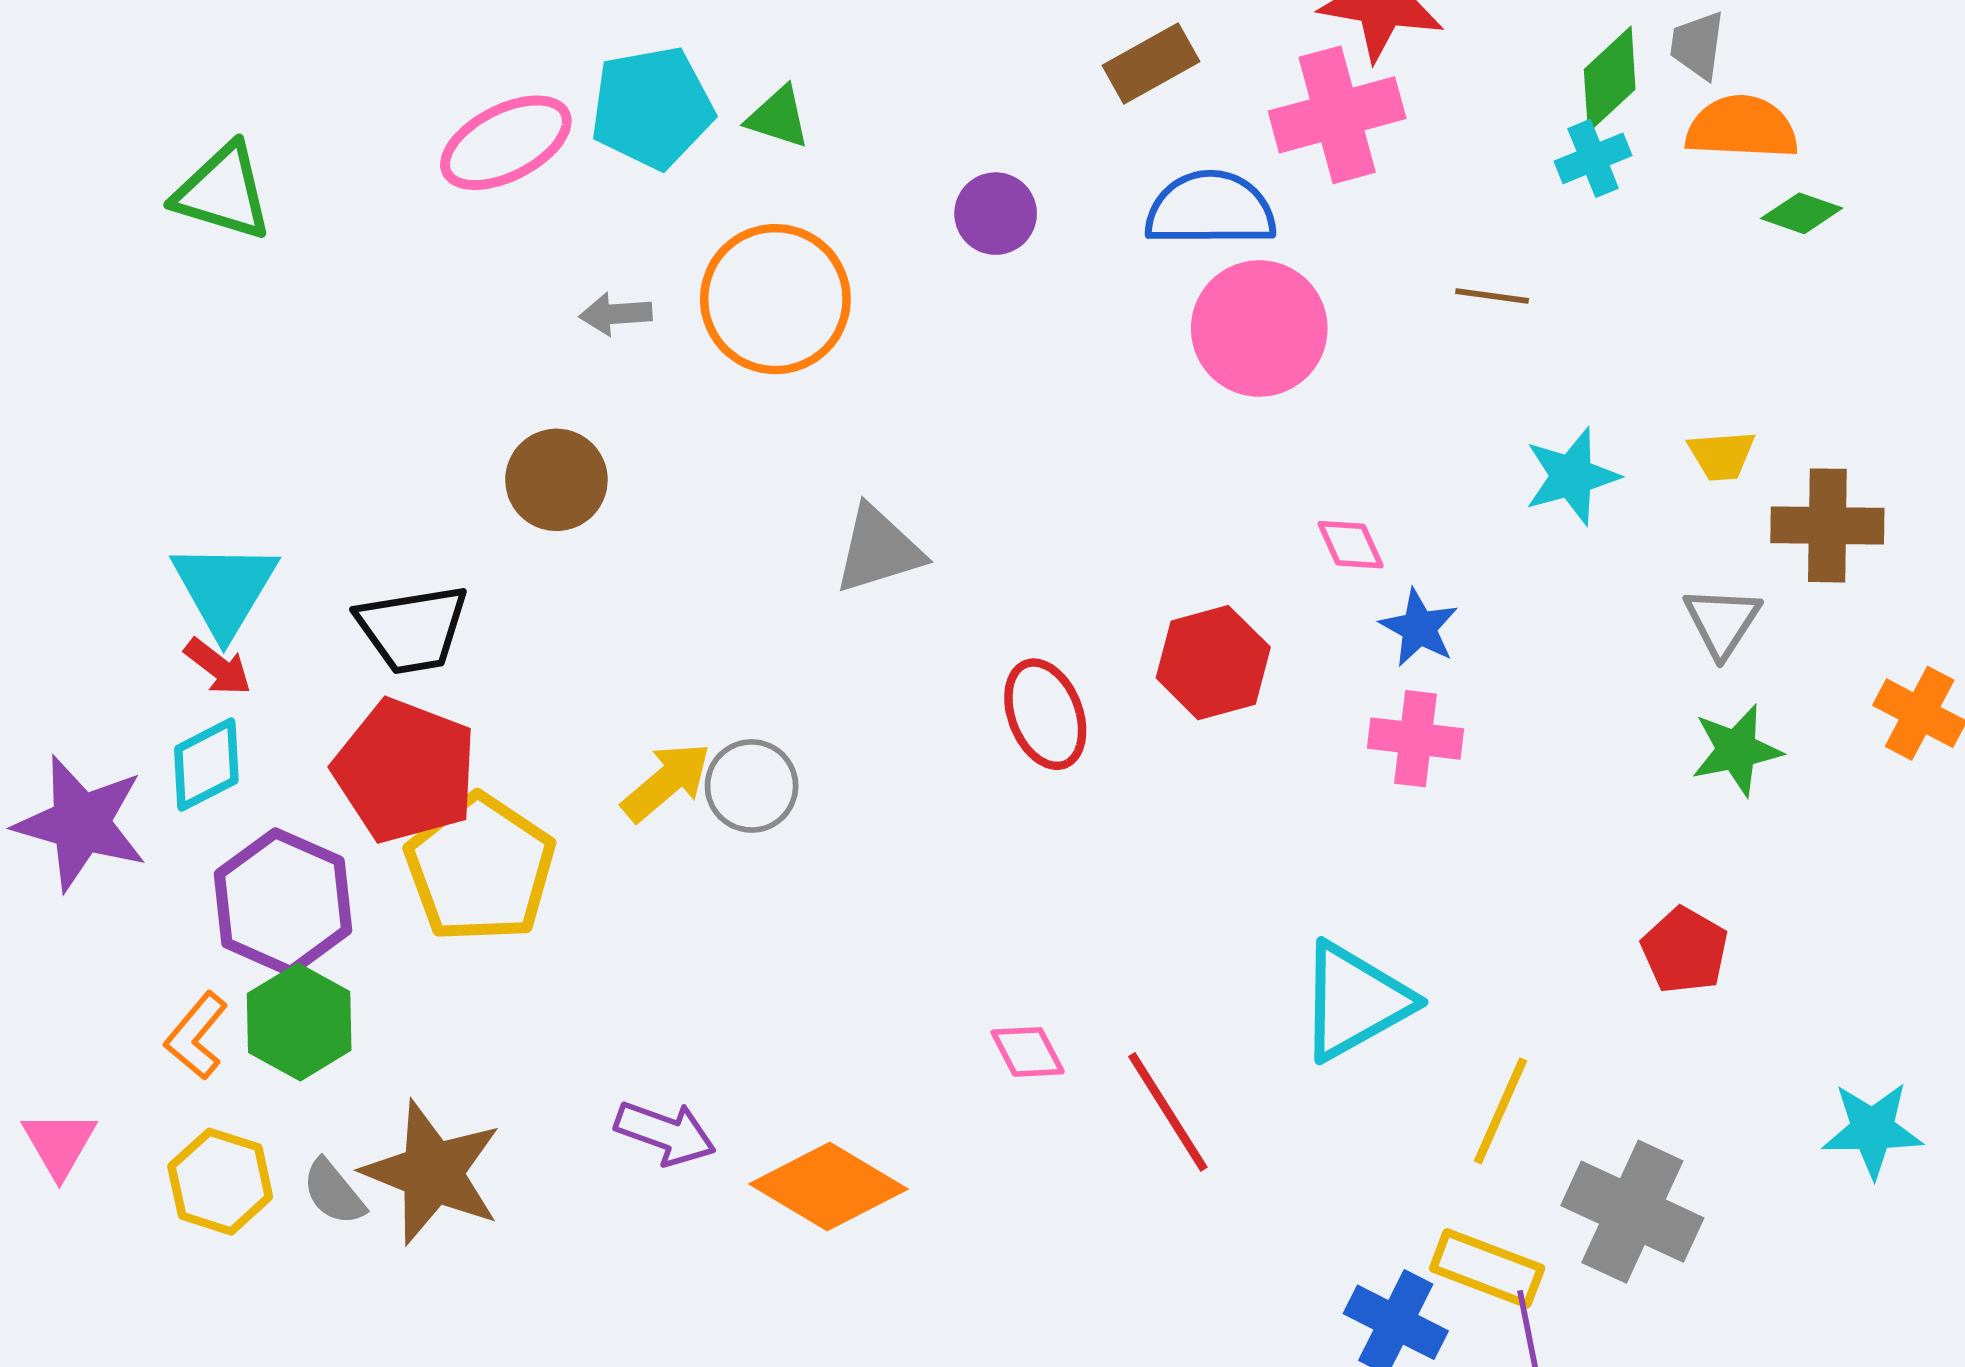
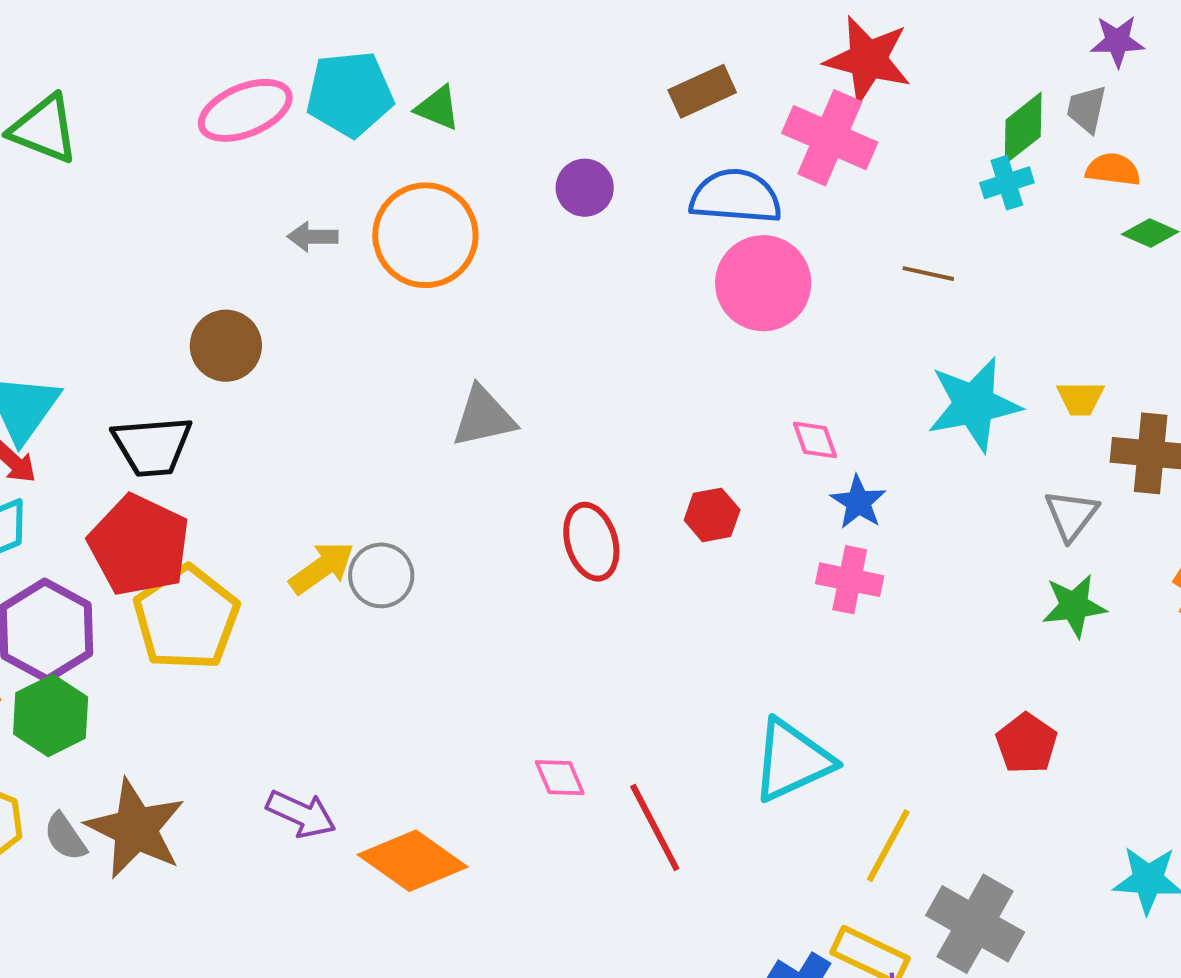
pink cross: (1337, 115) -> (830, 138), turned 34
orange semicircle: (1742, 128) -> (1113, 169), size x0.7
cyan star: (1572, 476) -> (974, 404), size x1.4
brown circle: (556, 480) -> (226, 346), moved
red hexagon: (1213, 663) -> (712, 515), size x0.7

